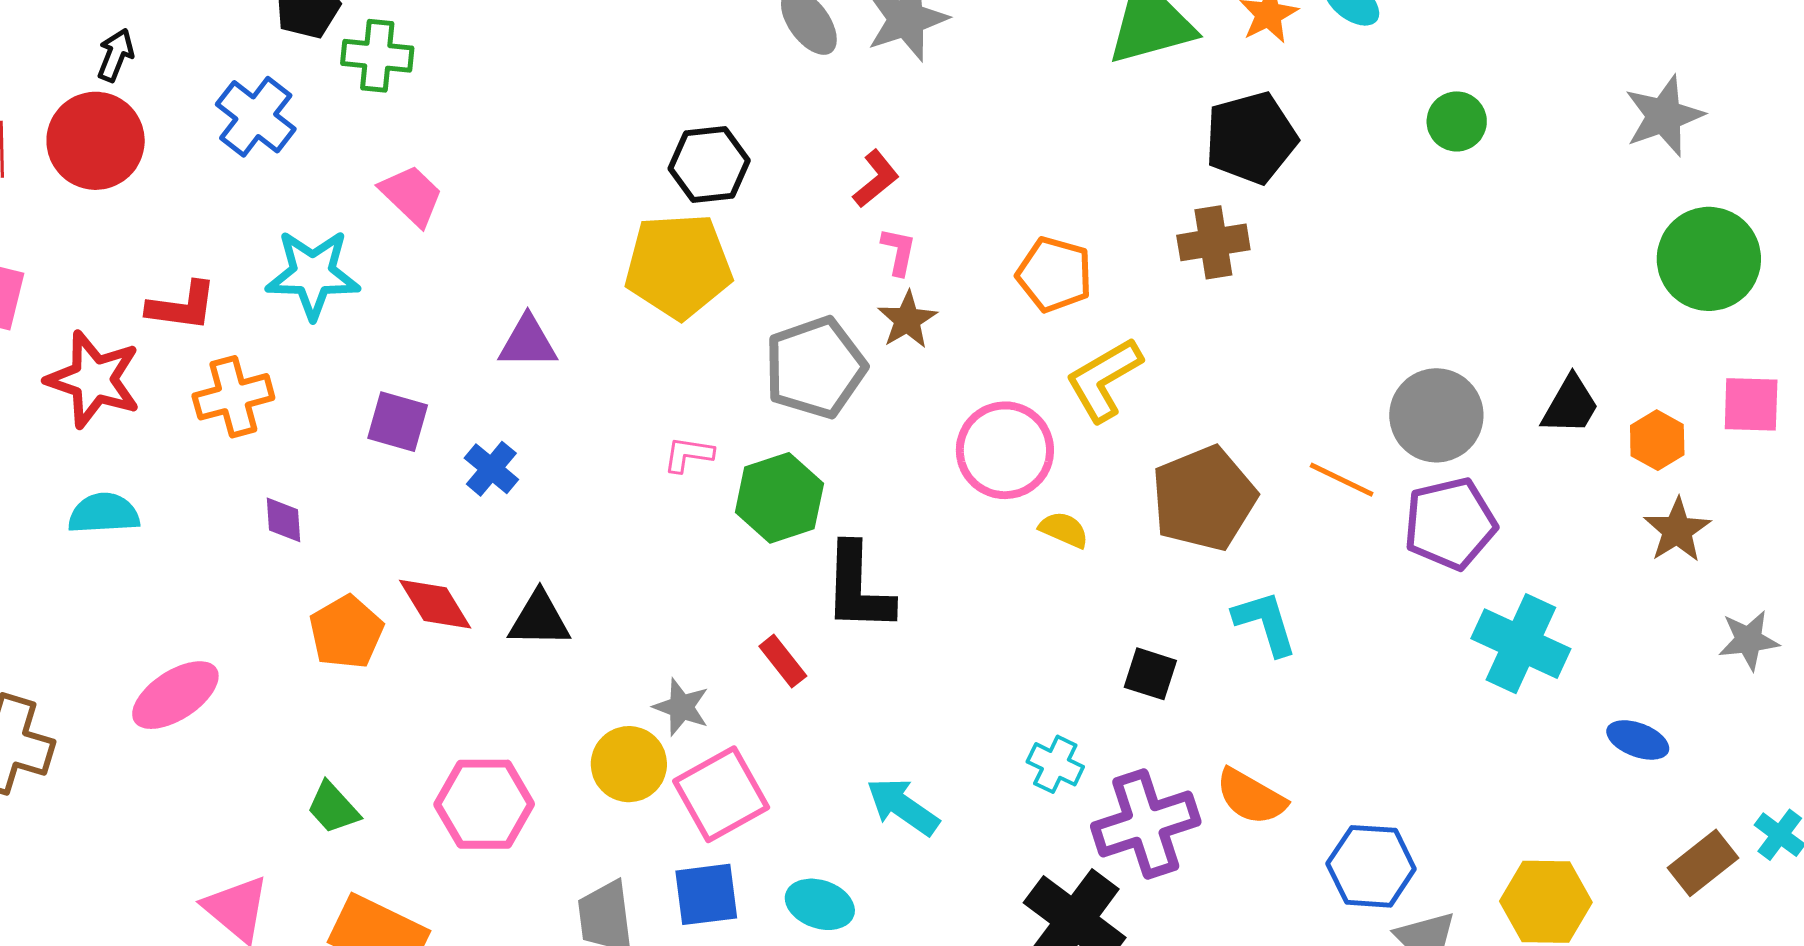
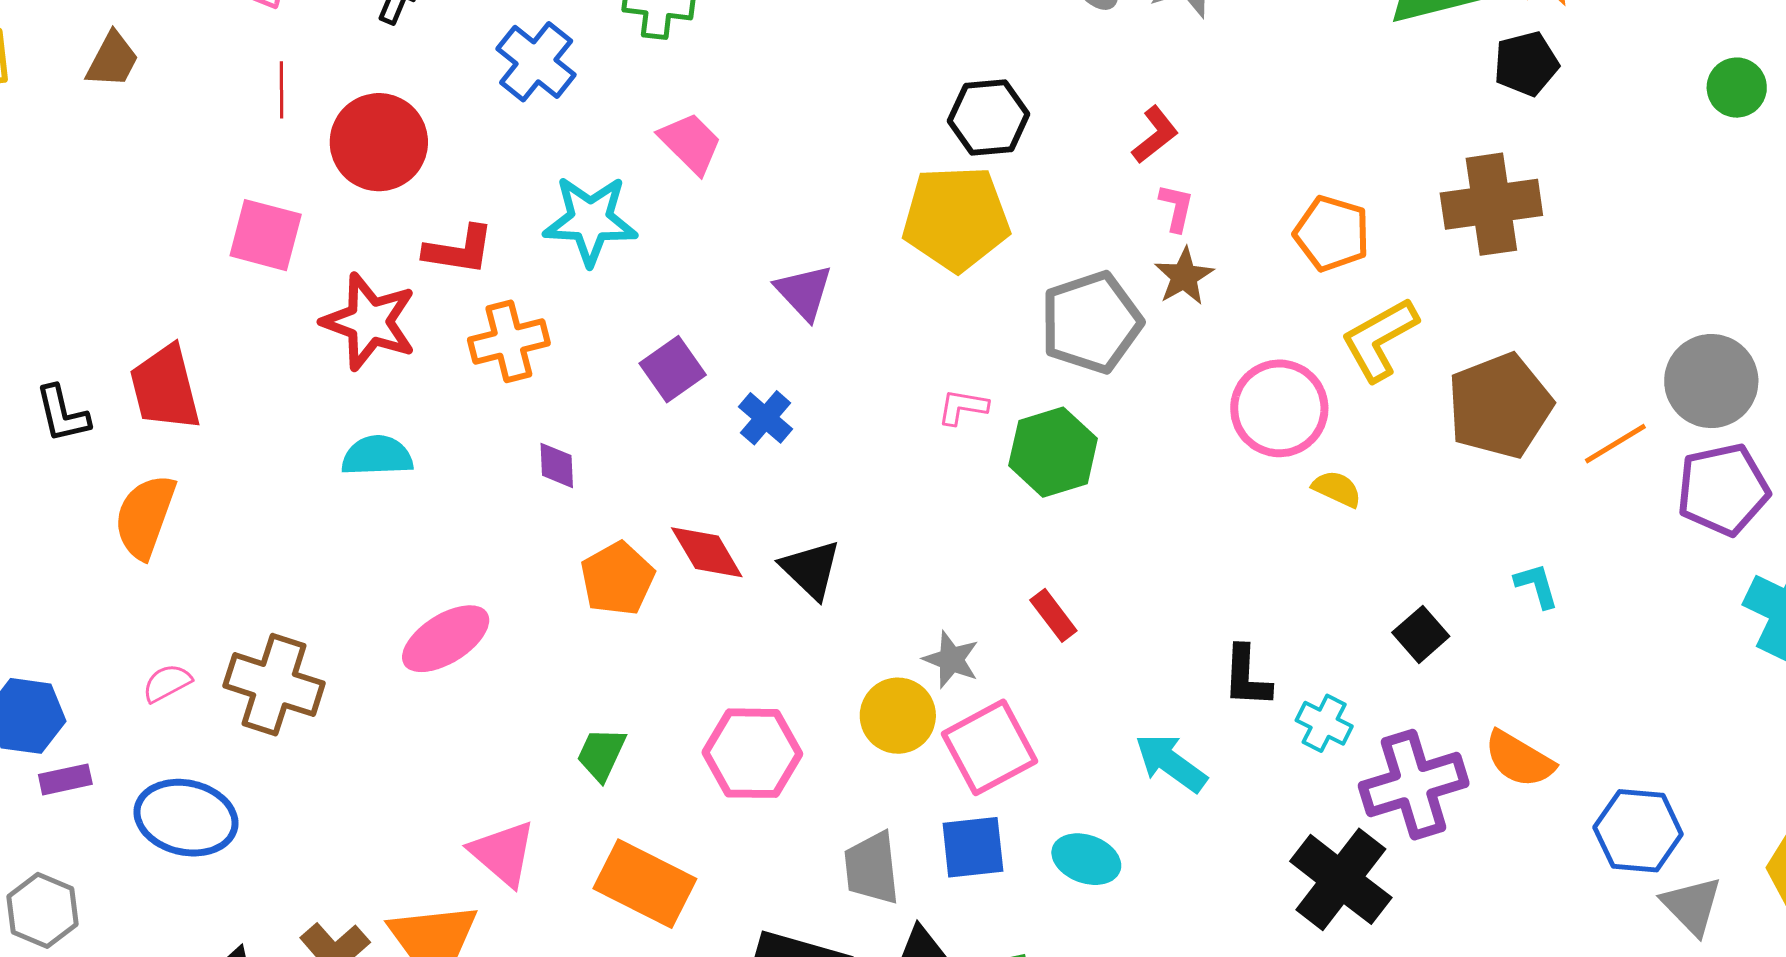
black pentagon: (1251, 138) -> (1526, 64), moved, size x0.7
red circle: (96, 141) -> (379, 142), moved
brown cross: (1213, 242) -> (1491, 204), size x1.4
purple triangle: (528, 342) -> (804, 292), turned 46
purple square: (398, 422) -> (673, 369), turned 38
orange line: (1342, 480) -> (1615, 444), turned -58
brown pentagon: (1204, 498) -> (1500, 406), moved
black L-shape: (858, 588) -> (1247, 677), moved, size x0.7
black triangle: (539, 619) -> (811, 569), turned 42
cyan L-shape: (1265, 623) -> (1537, 586), size x0.7
black square: (1150, 674) -> (1421, 634), turned 30
green trapezoid: (333, 808) -> (601, 754), turned 66

